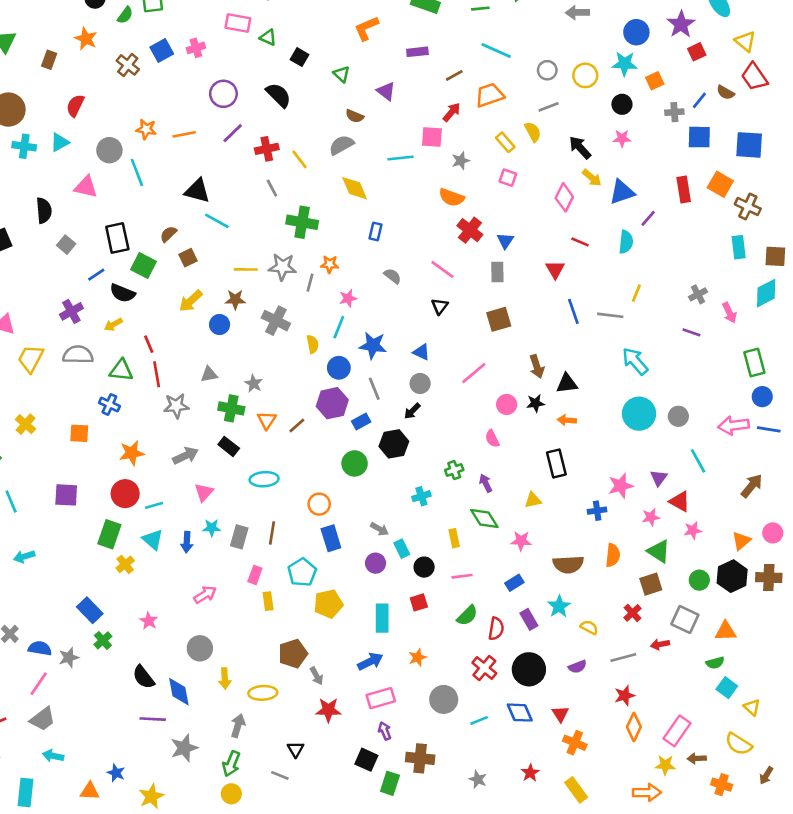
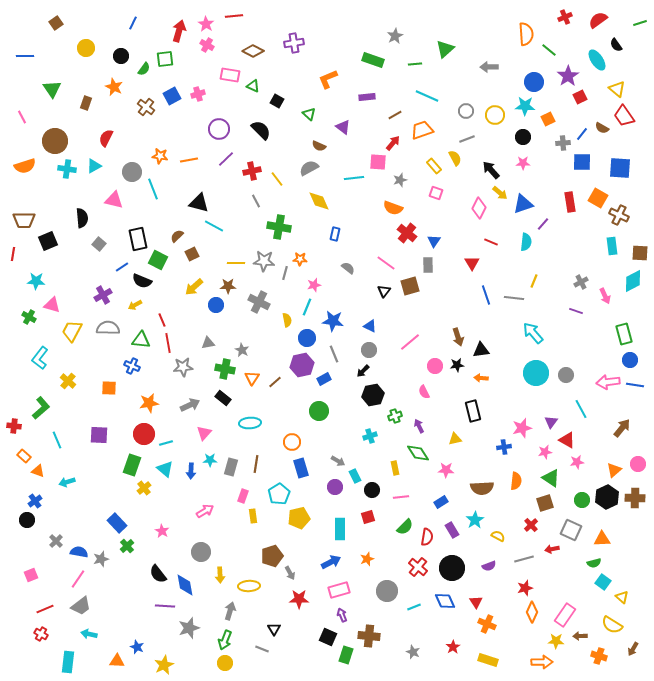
brown square: (499, 319) -> (410, 286), moved
black hexagon: (394, 444) -> (373, 395), moved
yellow rectangle: (576, 790) -> (488, 660), turned -36

